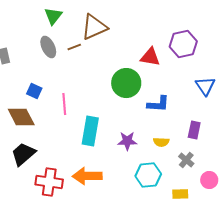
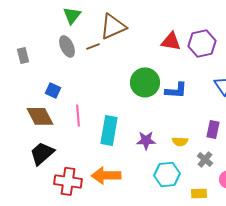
red triangle: (150, 57) -> (171, 41), moved
pink line: (64, 104) -> (78, 115), moved
blue L-shape: (158, 104) -> (176, 90), moved

